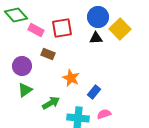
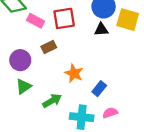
yellow square: (120, 29) -> (128, 20), turned -30
brown rectangle: (48, 54) -> (49, 47), turned -48

